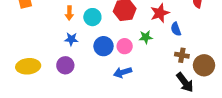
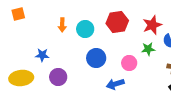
green star: (146, 37) -> (148, 49), moved
blue star: (71, 39) -> (42, 55), moved
pink circle: (125, 46) -> (129, 63), moved

